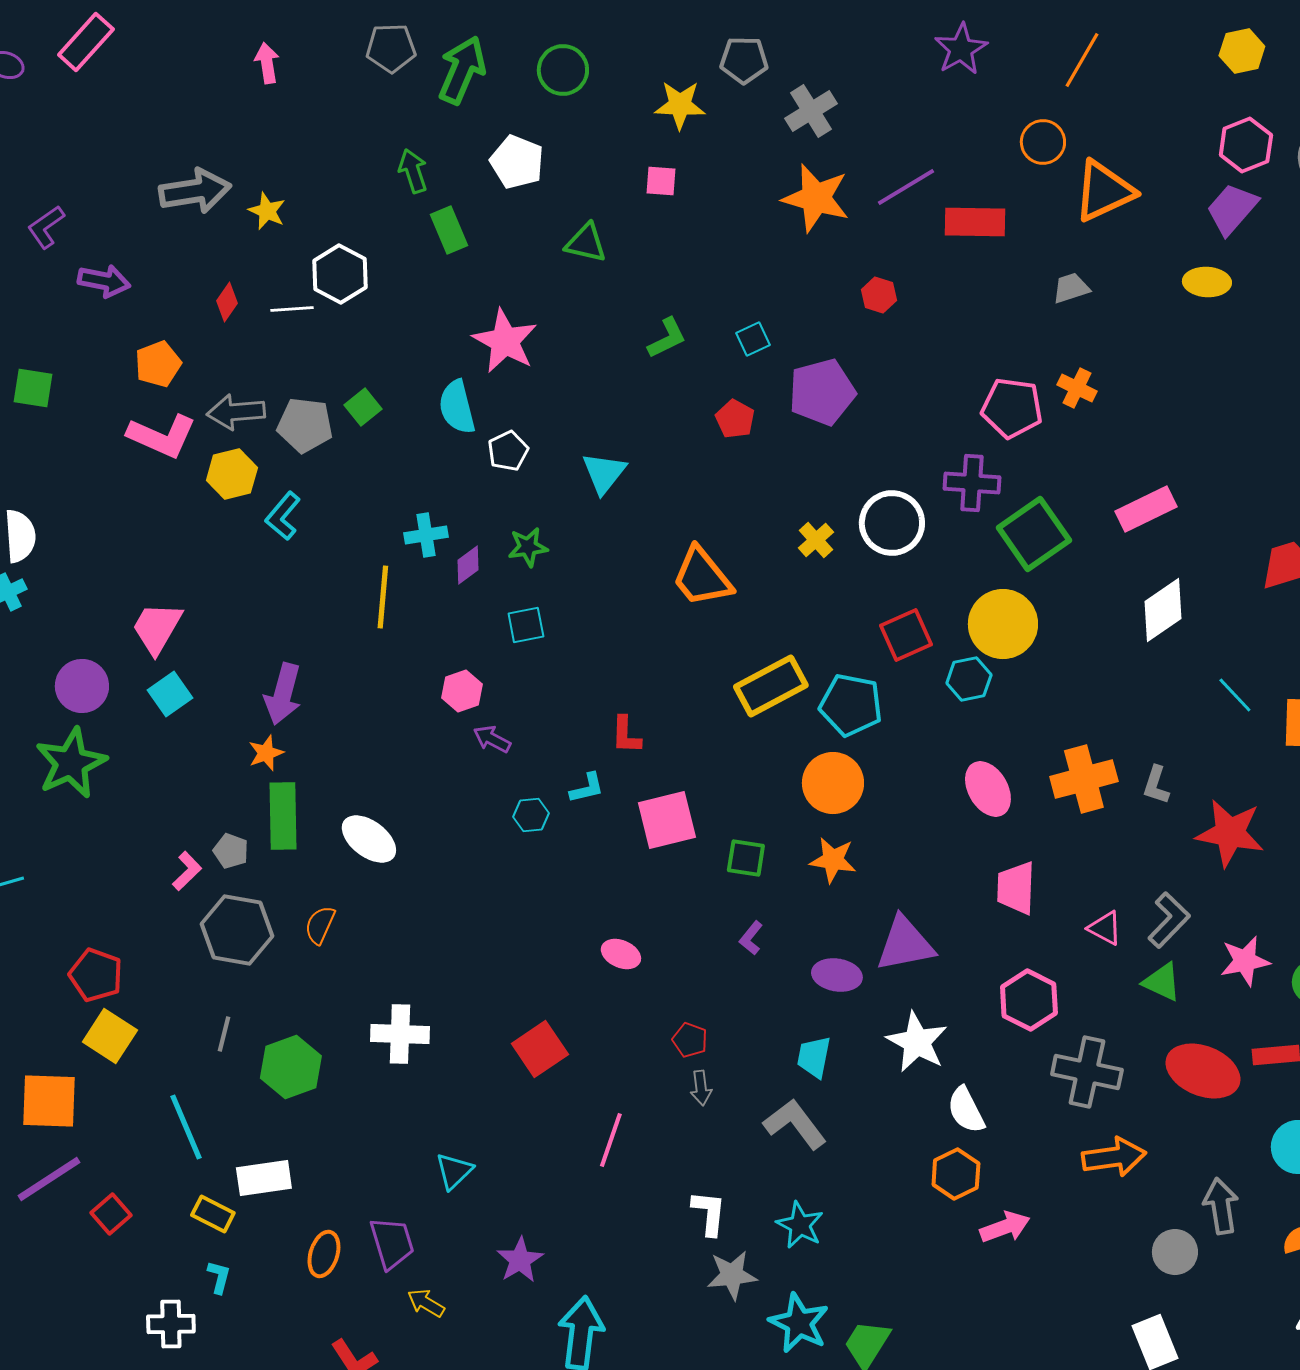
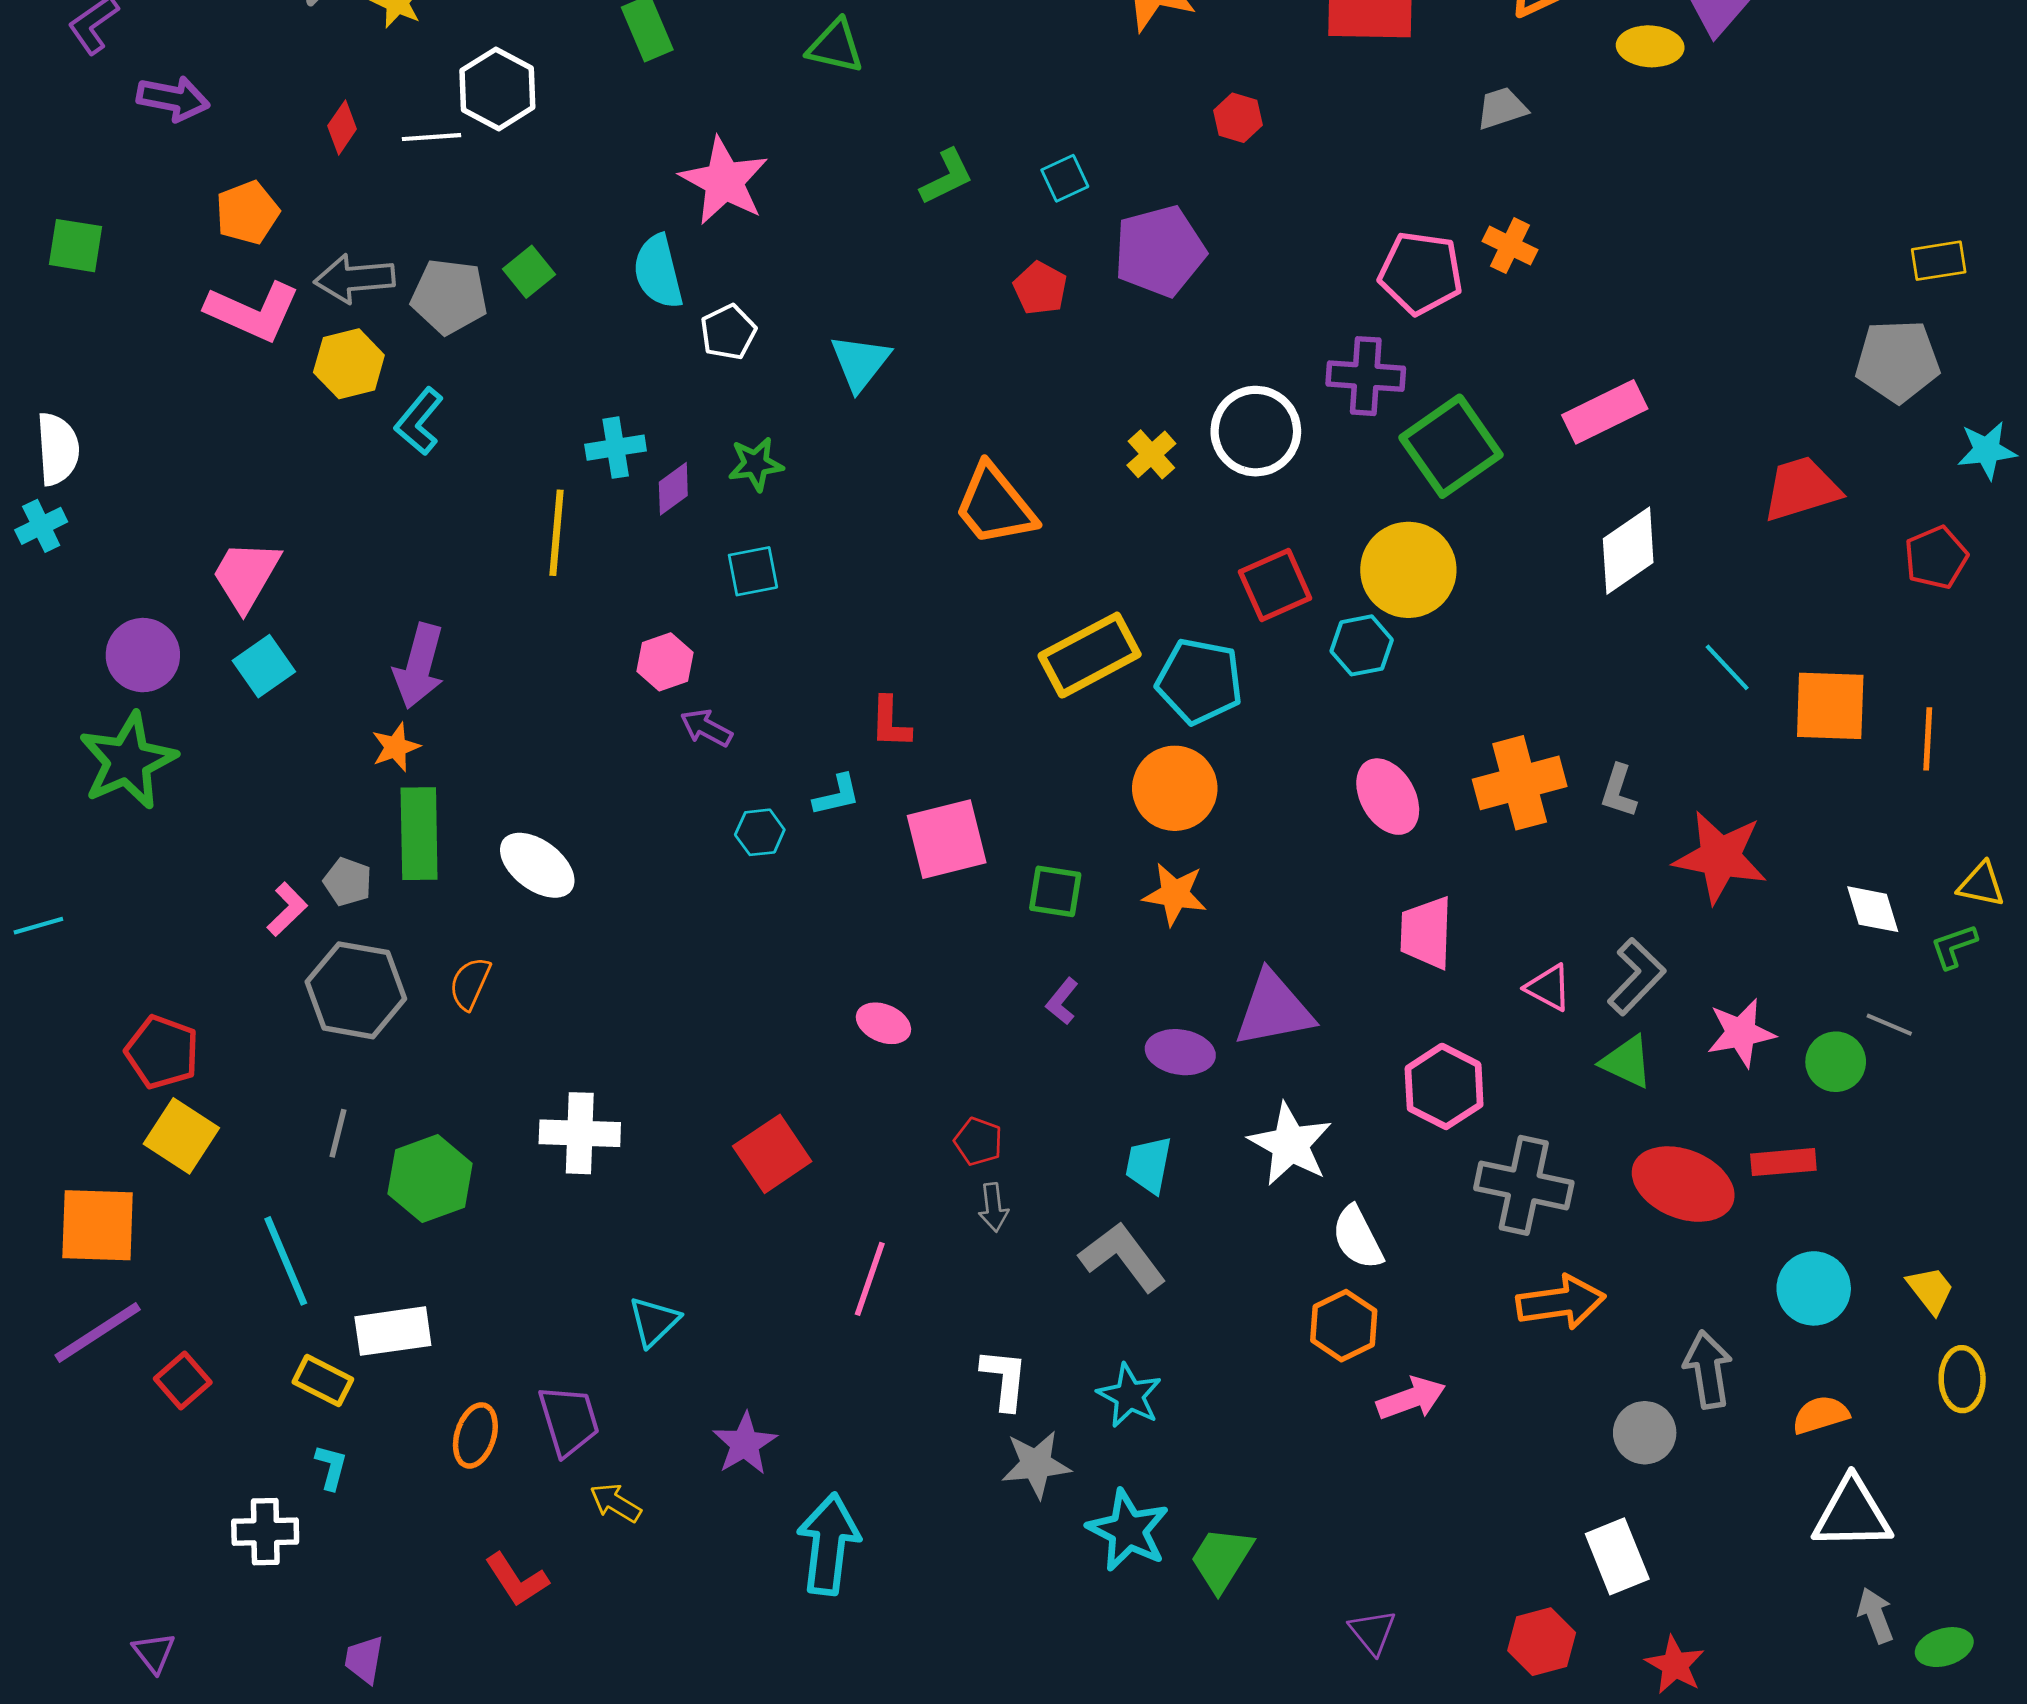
yellow ellipse: (1207, 282) -> (1650, 46), moved

